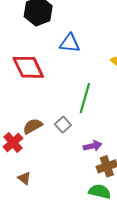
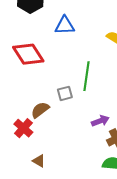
gray square: (63, 125) -> (65, 93), moved, turned 35

